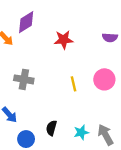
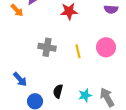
gray cross: (24, 79) -> (47, 47), moved

